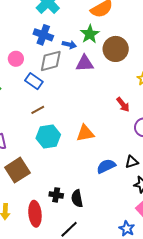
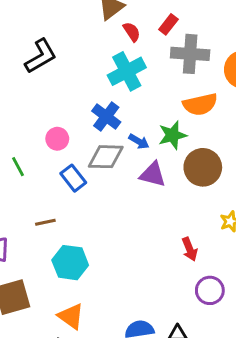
brown line: (38, 110) -> (45, 222), moved
orange triangle: (85, 133) -> (71, 316), moved, turned 30

